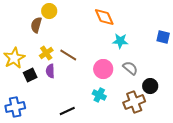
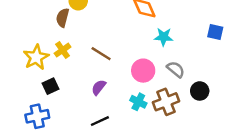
yellow cross: (46, 53) -> (63, 50), moved
purple semicircle: (50, 71) -> (99, 87), moved, turned 40
black square: (30, 75) -> (51, 86), moved
brown cross: (134, 102) -> (166, 102), moved

